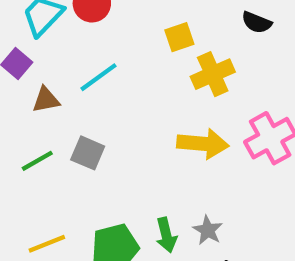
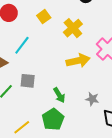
yellow square: (179, 37) -> (44, 17), moved
green arrow: (166, 235) -> (59, 95), moved

